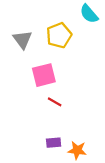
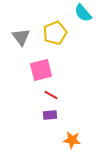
purple rectangle: (54, 143) -> (50, 115), moved

